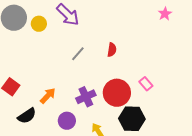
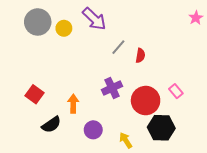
gray line: (78, 54) -> (118, 47), moved
orange arrow: (48, 96) -> (73, 104), turned -42
purple cross: (86, 97) -> (112, 88), moved

